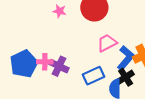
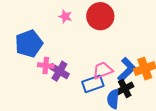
pink trapezoid: (107, 43) -> (103, 70), moved
blue pentagon: (24, 64) -> (29, 44), moved

